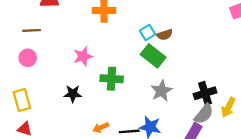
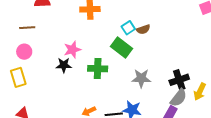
green rectangle: (153, 56) -> (121, 48), moved
gray star: (161, 91) -> (141, 78), turned 30
black star: (73, 94) -> (64, 65), moved
yellow rectangle: (22, 100) -> (18, 77), moved

